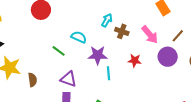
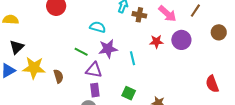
green line: (59, 51) -> (81, 52), moved
purple star: (98, 55) -> (108, 49), moved
purple circle: (168, 57) -> (181, 40), moved

